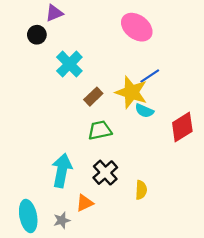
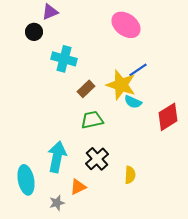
cyan cross: (69, 64) -> (64, 59), turned -30
cyan ellipse: (28, 216) -> (26, 180), moved

